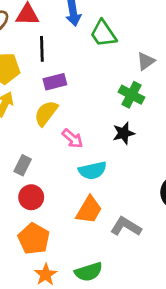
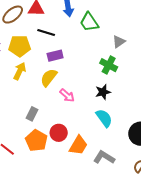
black line: (42, 49) -> (46, 33), turned -72
cyan semicircle: (92, 170) -> (104, 118), moved, turned -114
red circle: (31, 197) -> (59, 133), moved
orange pentagon: (34, 239) -> (36, 141), moved

